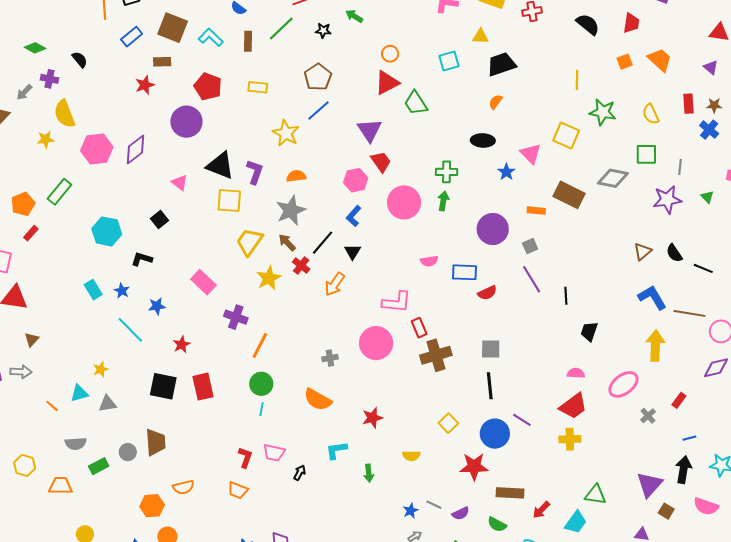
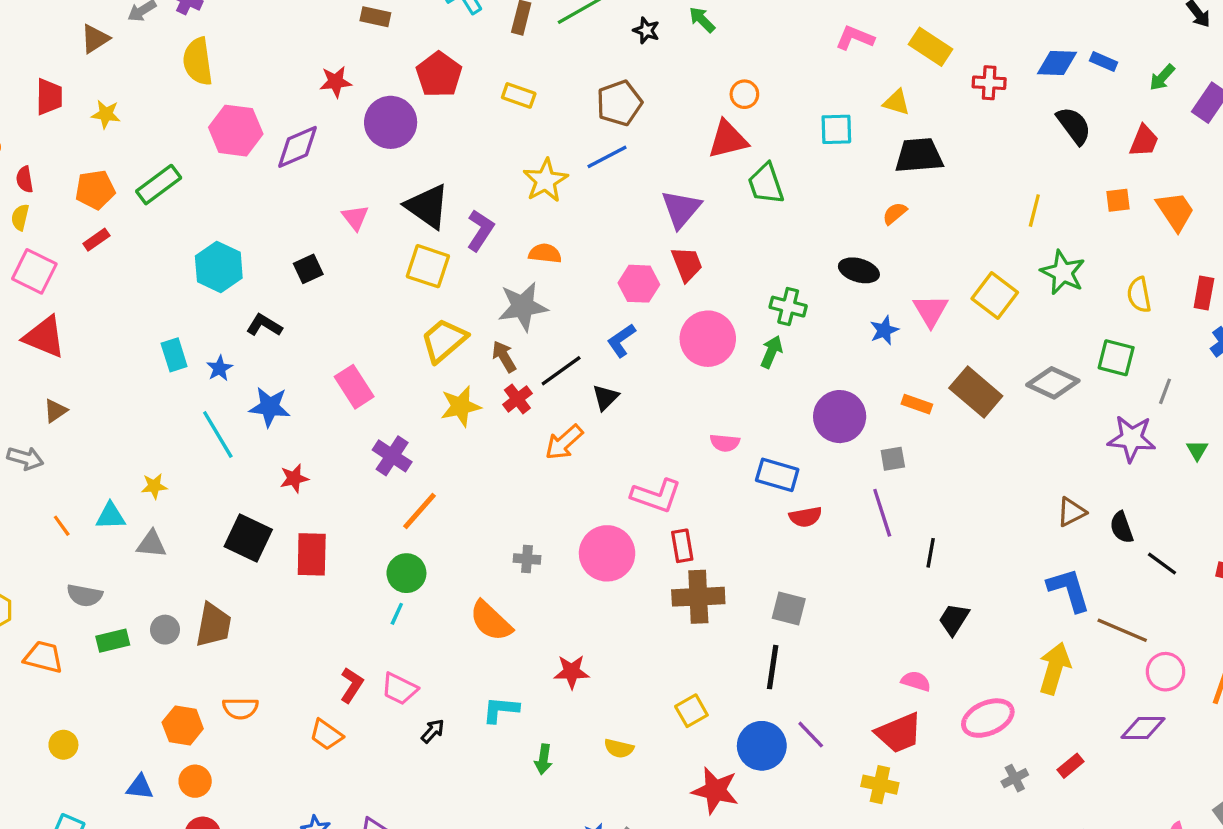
red star: (145, 85) -> (336, 82), moved
yellow star: (45, 139) -> (106, 114), moved
blue star: (157, 306) -> (270, 407), size x1.4

